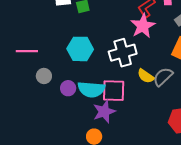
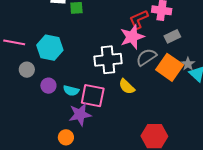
cyan hexagon: (80, 49) -> (50, 48), moved
gray semicircle: (163, 77) -> (146, 57), moved
cyan semicircle: (91, 89) -> (71, 91), size x0.6

